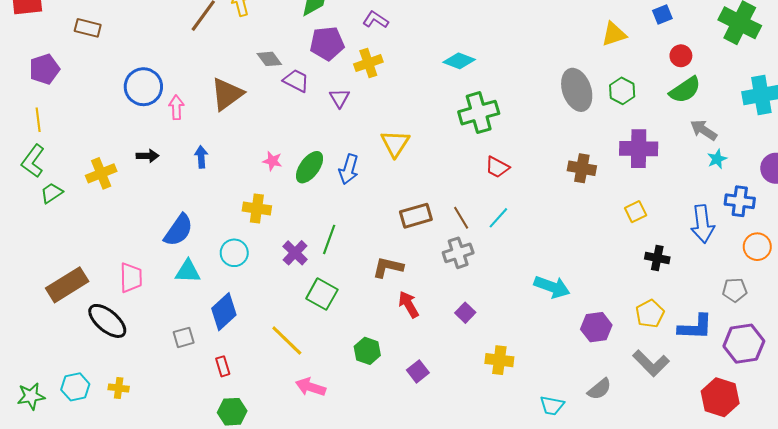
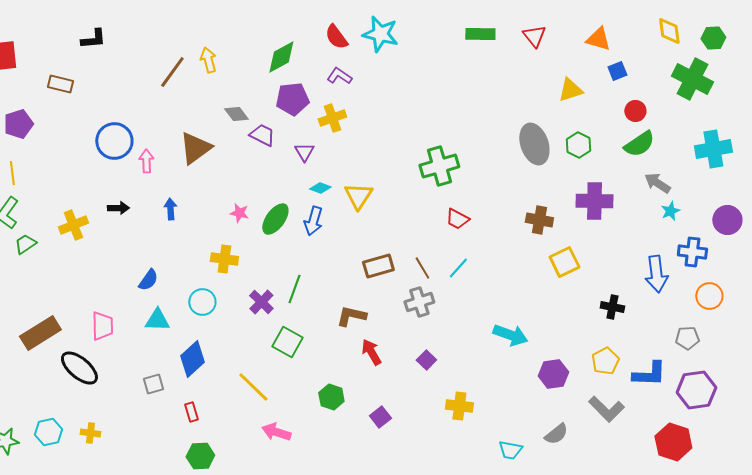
cyan diamond: (459, 61) -> (320, 188), moved, size x0.7
yellow square: (636, 212) -> (564, 262), moved, size x1.4
blue semicircle: (178, 230) -> (148, 280), size x0.7

